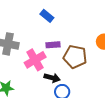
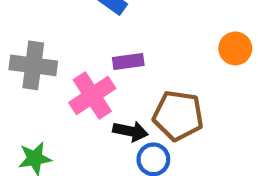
brown pentagon: (75, 57) -> (178, 115), moved

